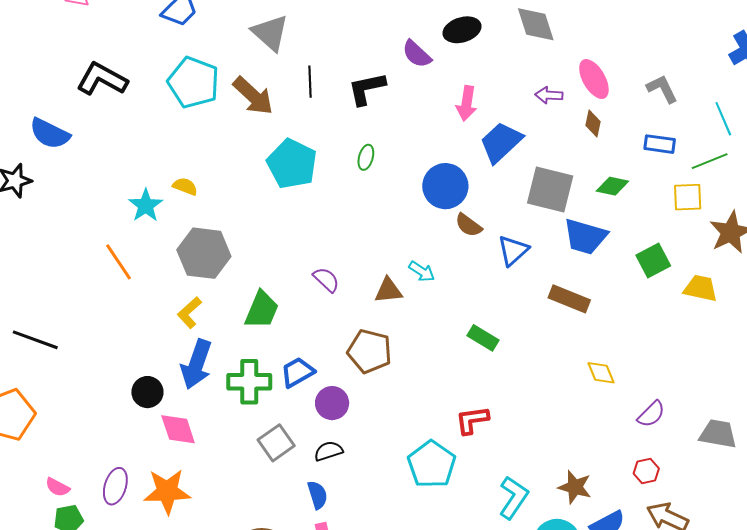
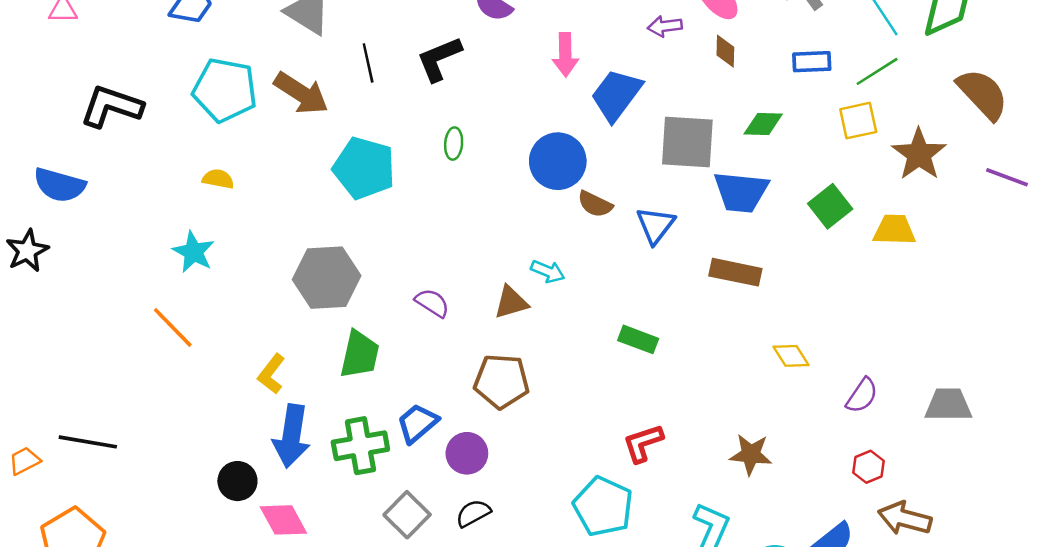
yellow semicircle: (185, 186) -> (218, 179), moved
gray hexagon: (204, 253) -> (327, 278), moved
brown star: (575, 487) -> (751, 454), moved

